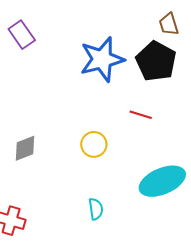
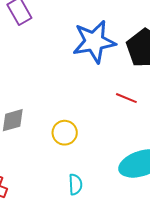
yellow circle: (94, 144) -> (65, 133), moved

